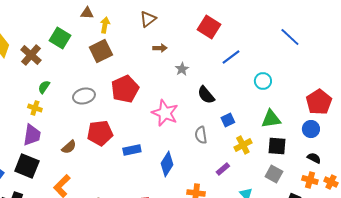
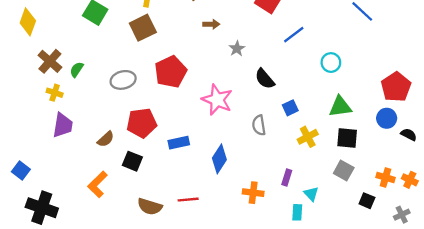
brown cross: (31, 55) -> (50, 61), moved
yellow cross: (35, 108) -> (55, 93), moved
black semicircle: (314, 158) -> (409, 135), moved
black square: (27, 166) -> (132, 161), moved, size x0.7
purple rectangle: (223, 169) -> (287, 177), moved, turned -32

